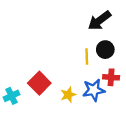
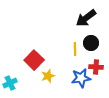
red square: (39, 83) -> (34, 60), moved
yellow star: (68, 95) -> (48, 76), moved

